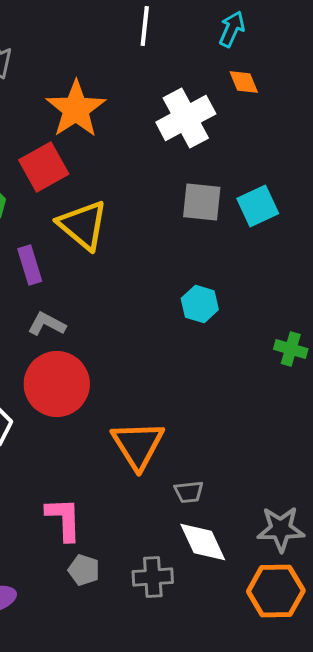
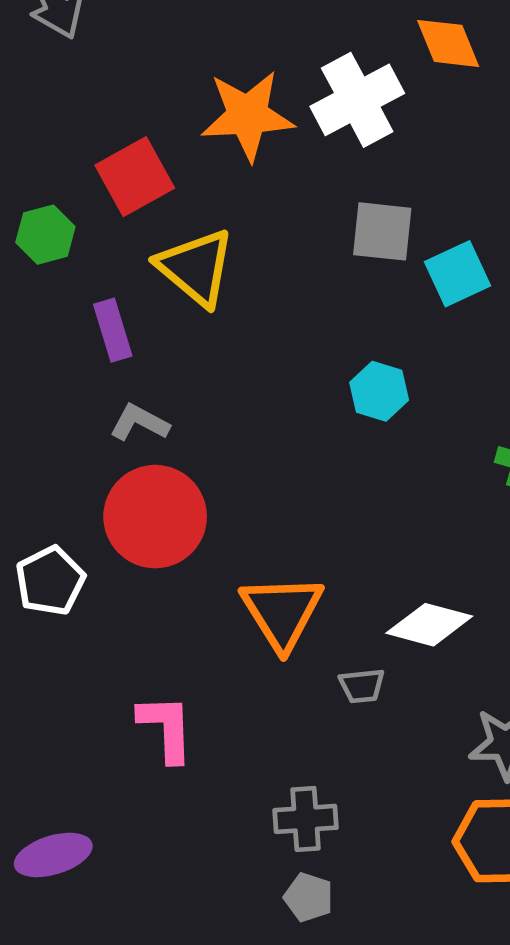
orange diamond: (244, 82) -> (448, 43), size x1.4
orange star: (76, 109) -> (248, 116), moved, turned 30
cyan square: (258, 206) -> (457, 274), moved
white diamond: (203, 542) -> (429, 625), moved, turned -50
gray pentagon: (84, 570) -> (309, 897), moved

